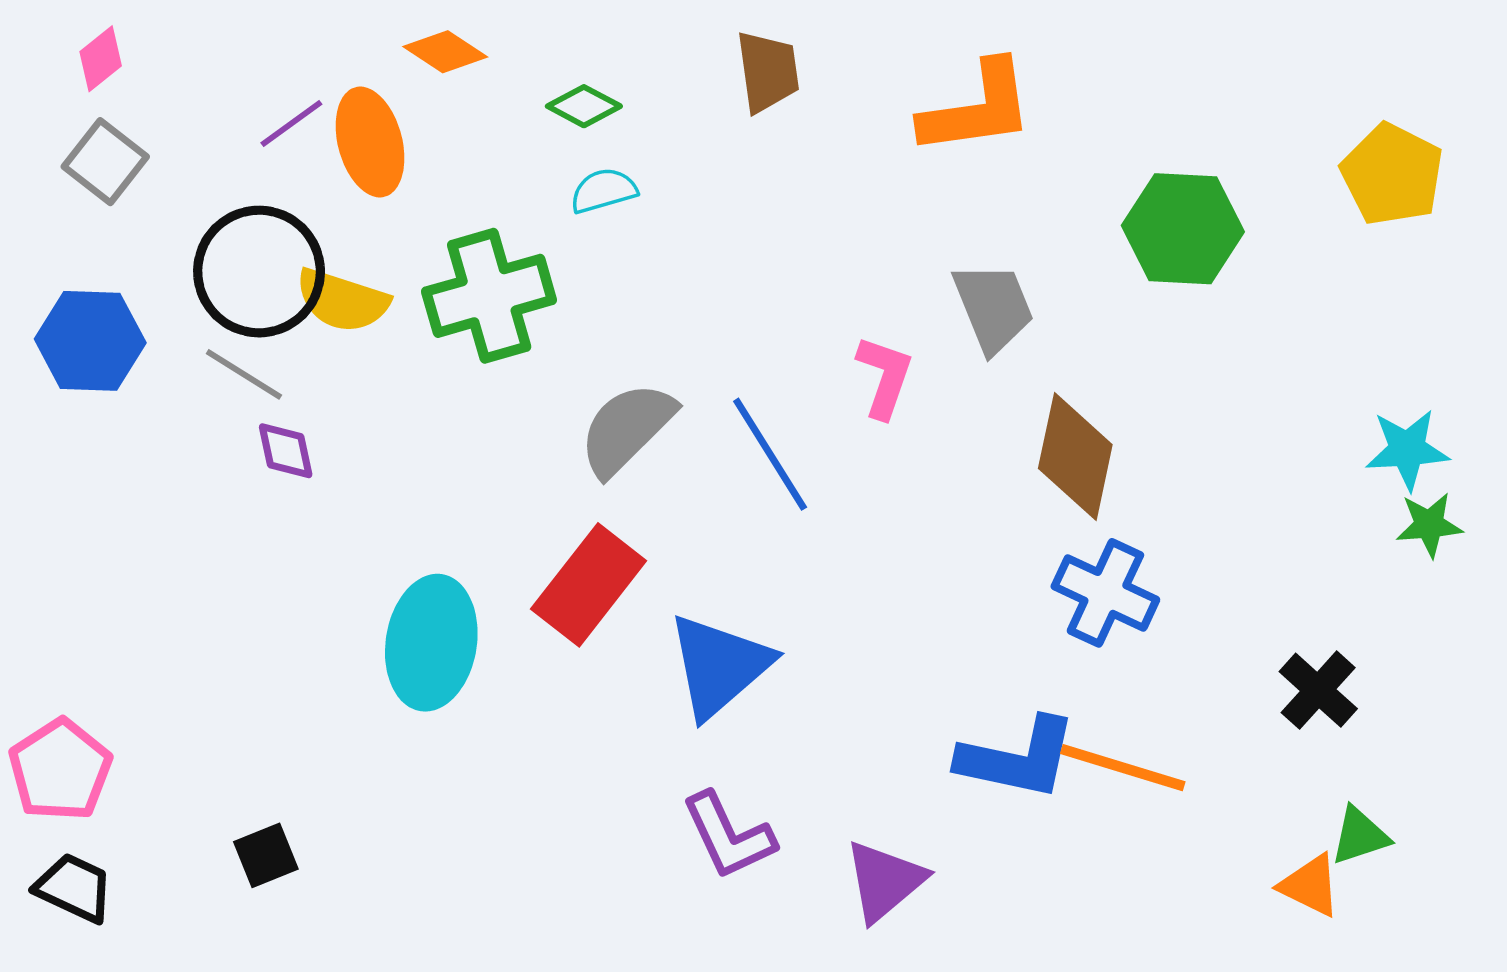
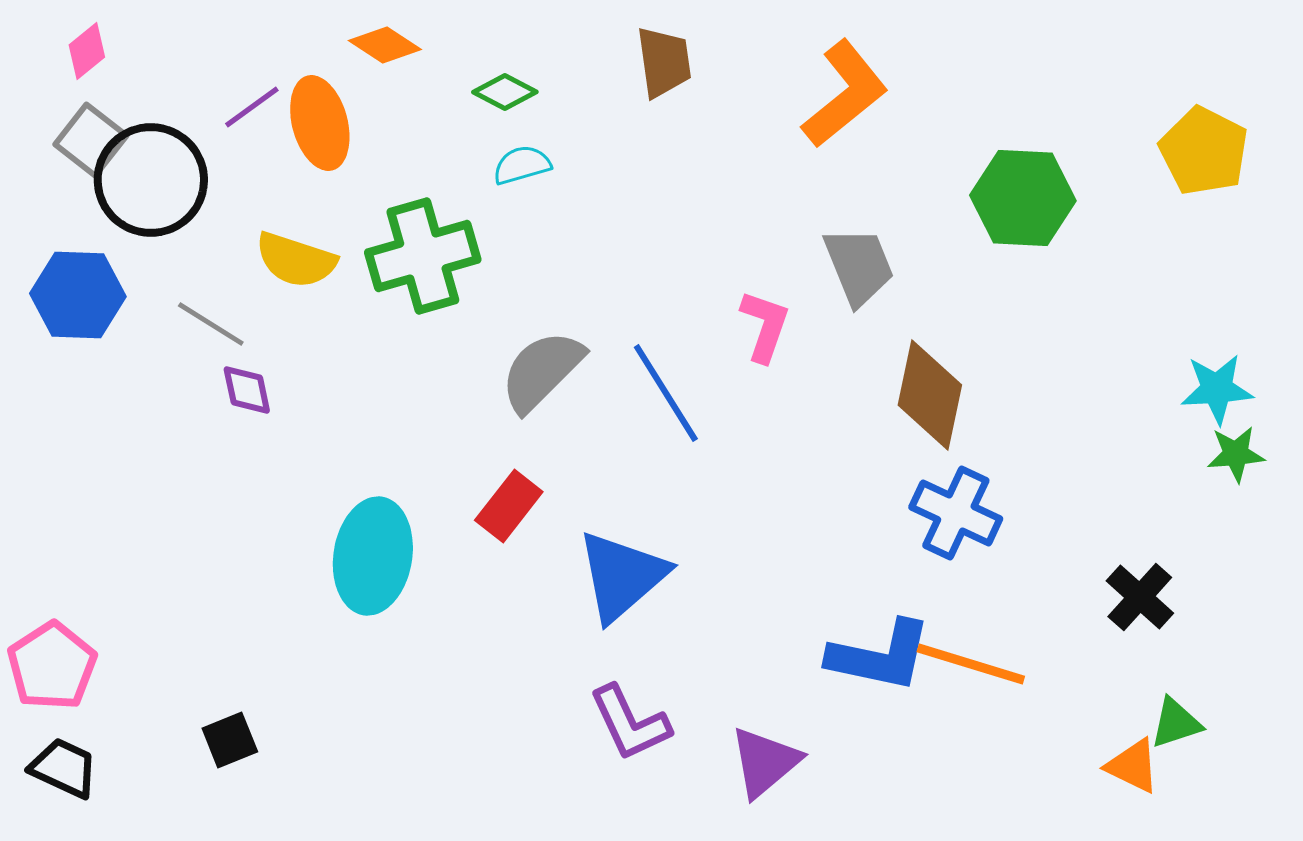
orange L-shape: (977, 108) -> (845, 94), turned -31
black circle: (259, 272) -> (151, 180), moved
red rectangle: (589, 585) -> (509, 506), size x0.7

